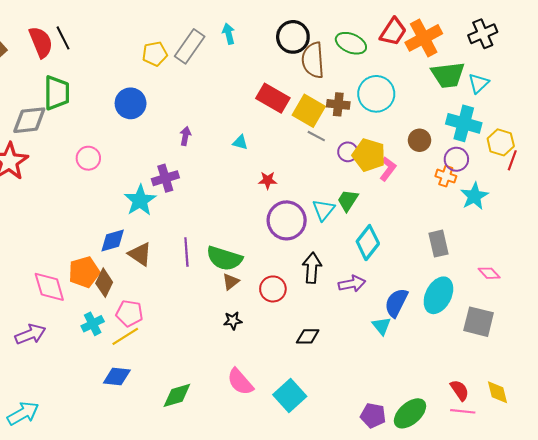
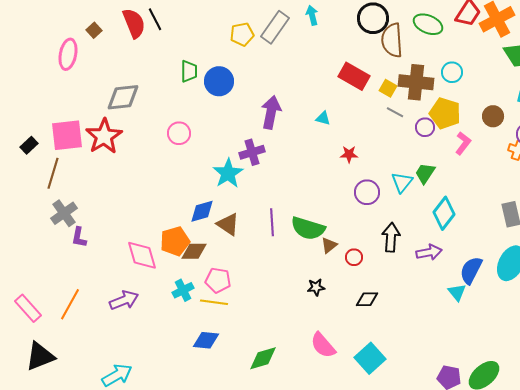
green trapezoid: (57, 93) -> (189, 71), moved, size x0.7
cyan circle: (376, 94) -> (452, 72), size x0.6
brown cross: (338, 104) -> (416, 82), size x1.6
yellow square: (309, 111) -> (388, 88), size x0.6
purple arrow: (185, 136) -> (271, 112), size x1.8
yellow pentagon: (369, 155) -> (445, 113), moved
purple circle: (287, 220) -> (367, 192), size x0.7
brown triangle: (231, 282) -> (329, 245), moved
brown diamond: (104, 283) -> (194, 251), turned 64
red circle: (273, 289) -> (354, 257), size x0.7
yellow line: (125, 336) -> (214, 302), turned 40
black diamond: (308, 336) -> (367, 299), moved

